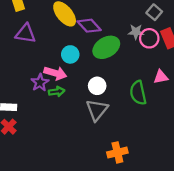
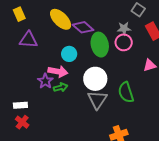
pink circle: (149, 38) -> (124, 42), moved
green ellipse: (106, 47) -> (100, 45), turned -65
white circle: (97, 86) -> (95, 79), size x1.5
green semicircle: (138, 93) -> (126, 92), moved

